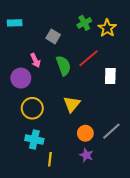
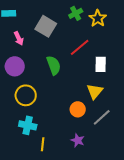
gray square: (53, 36) -> (46, 26), size x1.5
pink arrow: (35, 60) -> (19, 38), moved
green semicircle: (63, 66) -> (54, 65), moved
yellow triangle: (72, 104) -> (95, 91), moved
orange circle: (85, 133) -> (78, 109), moved

